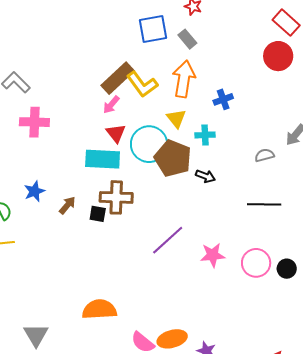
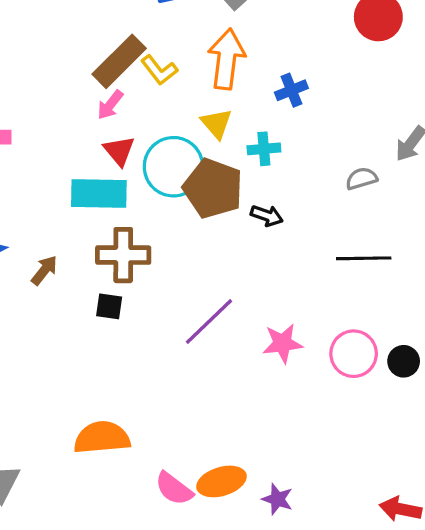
yellow L-shape: (142, 84) -> (159, 70), size x0.7
black square: (98, 214) -> (109, 306), moved

